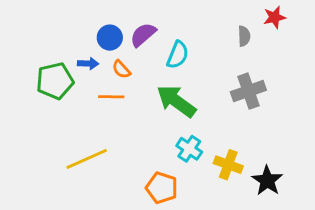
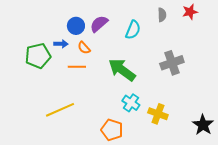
gray semicircle: (244, 36) -> (162, 15), moved
cyan semicircle: (178, 55) -> (133, 30), moved
black star: (267, 181) -> (203, 125), moved

